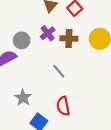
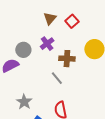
brown cross: (69, 39) -> (67, 59), moved

